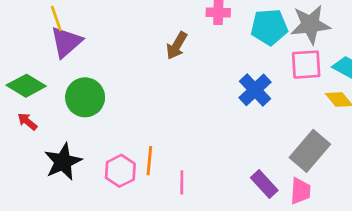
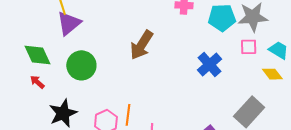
brown arrow: (177, 46) -> (142, 45), moved, size x1.4
pink square: (306, 65) -> (249, 47), size x0.7
green diamond: (26, 86) -> (38, 55), turned 32

